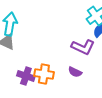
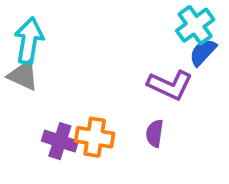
purple semicircle: (75, 72) -> (155, 133), turned 72

